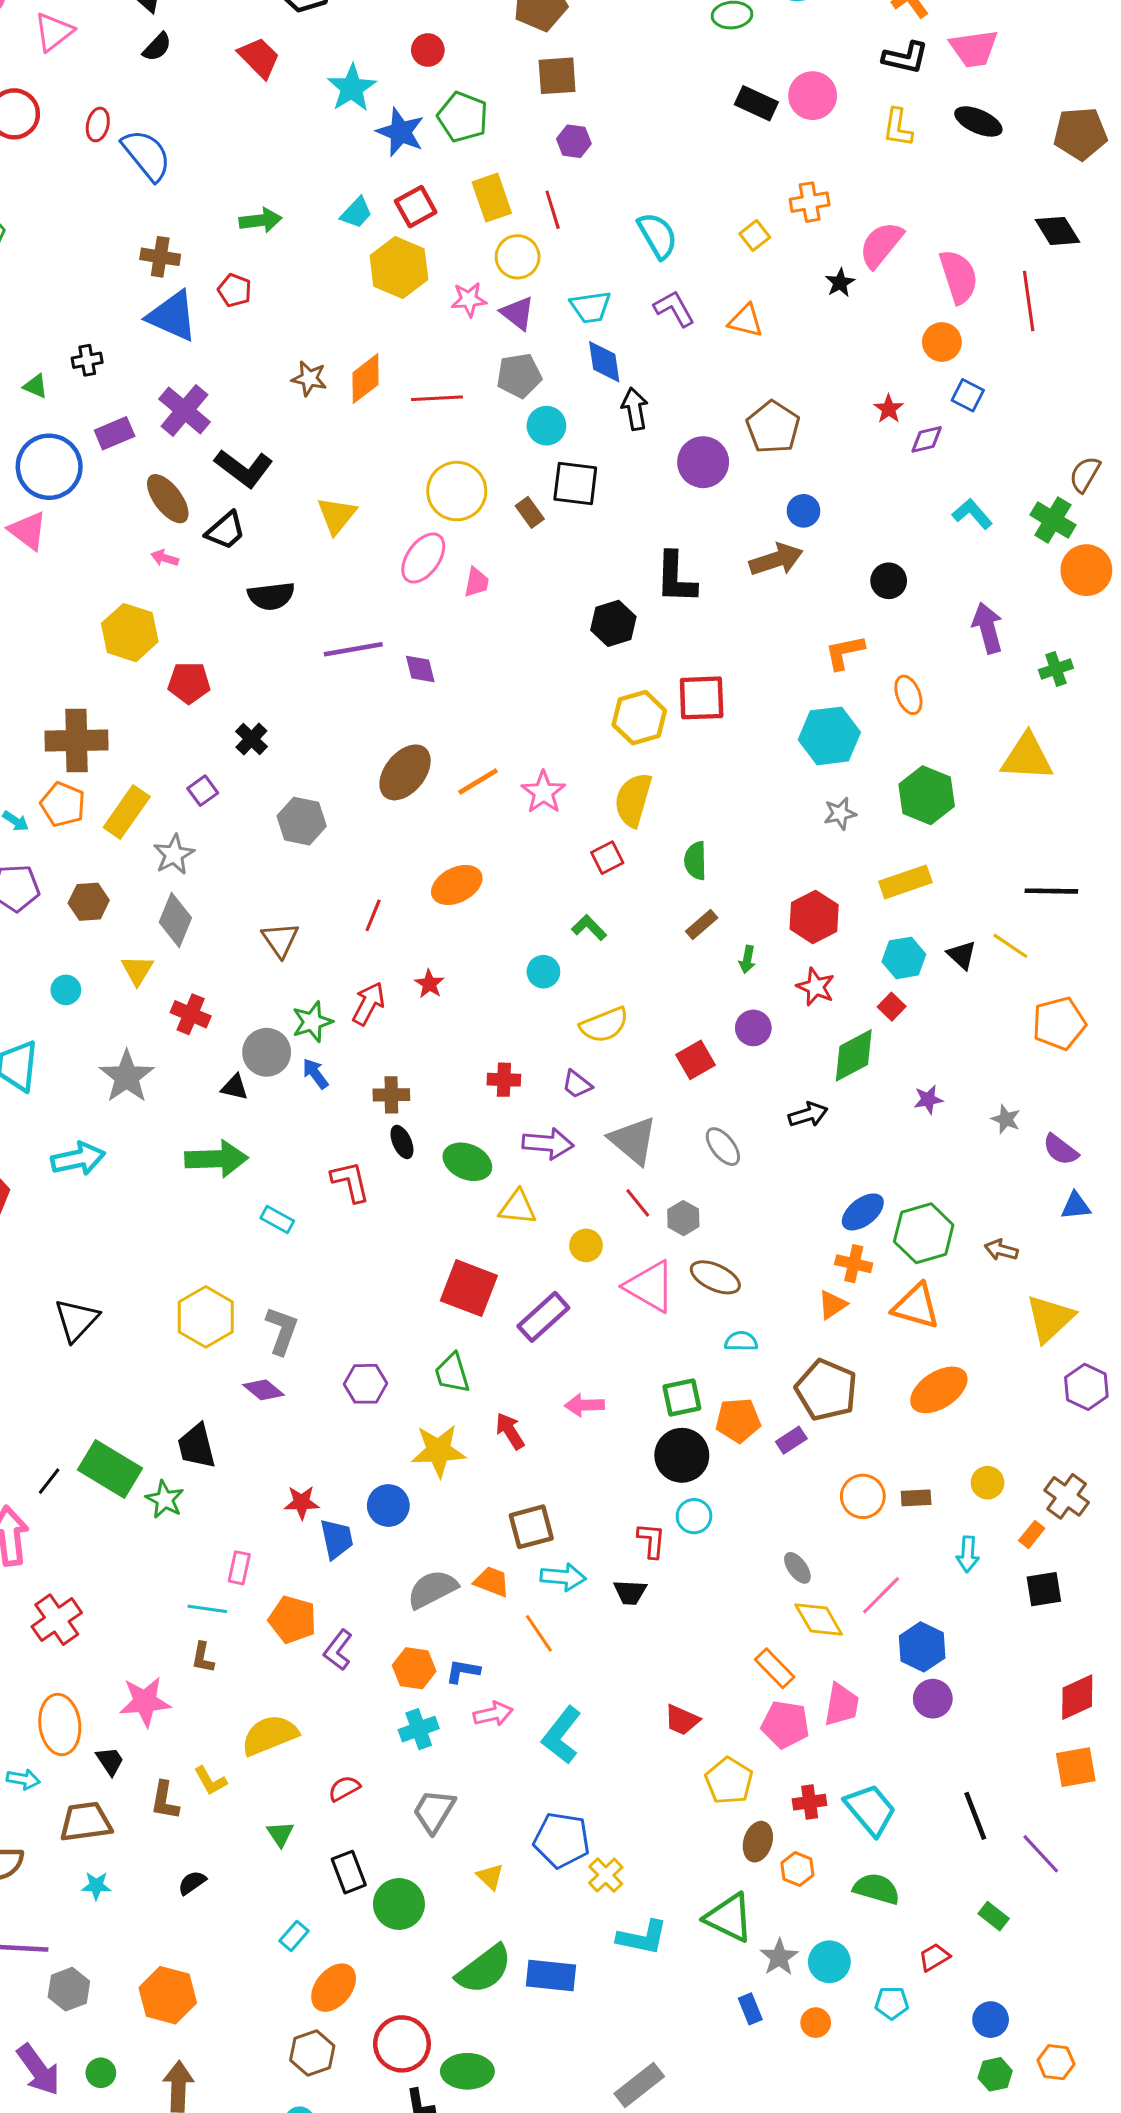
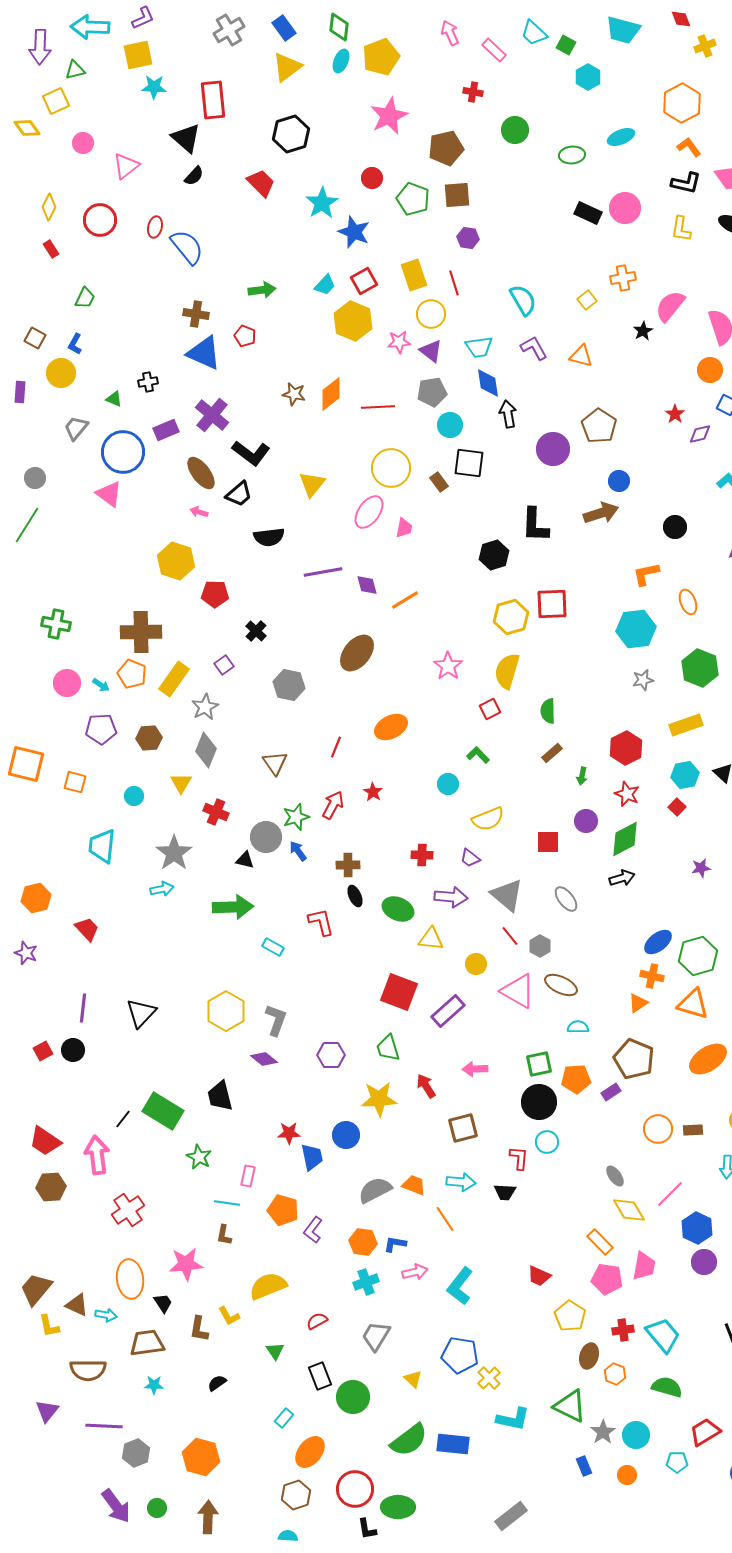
green pentagon: (463, 117) -> (413, 199), moved
orange line: (478, 782) -> (405, 600), moved
green diamond: (854, 1055) -> (625, 839), moved
red square: (696, 1060) -> (548, 842), turned 30
cyan arrow: (78, 1159) -> (162, 889), moved, size x0.7
green star: (165, 1499) -> (199, 1157), moved
brown square: (531, 1527) -> (463, 1128), moved
red trapezoid: (934, 1957) -> (705, 1432), size x1.5

